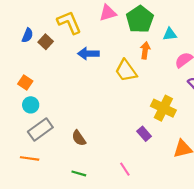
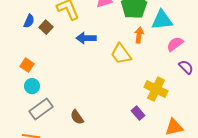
cyan triangle: (170, 34) -> (162, 20), size x1.6

